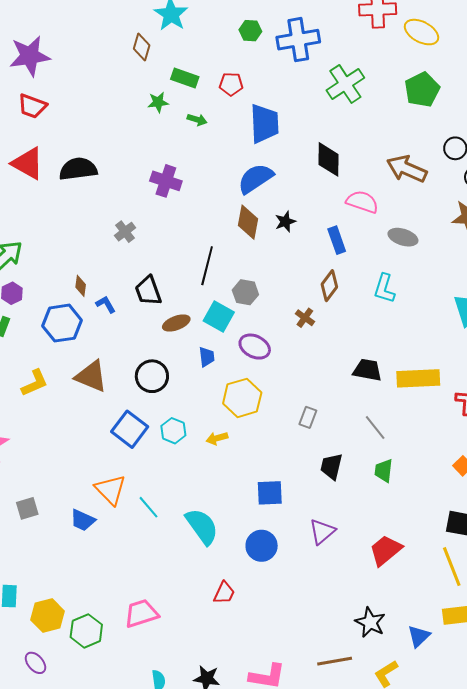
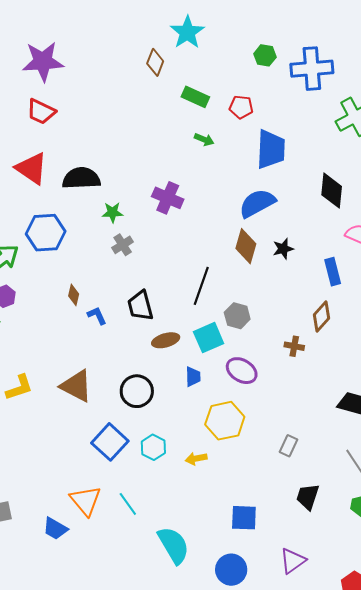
green star: (158, 102) -> (112, 212), moved
cyan square: (219, 317) -> (209, 338), turned 32
brown cross: (305, 318) -> (294, 346), turned -30
blue hexagon: (62, 323) -> (46, 233), moved
cyan line: (148, 507) -> (128, 504), moved

